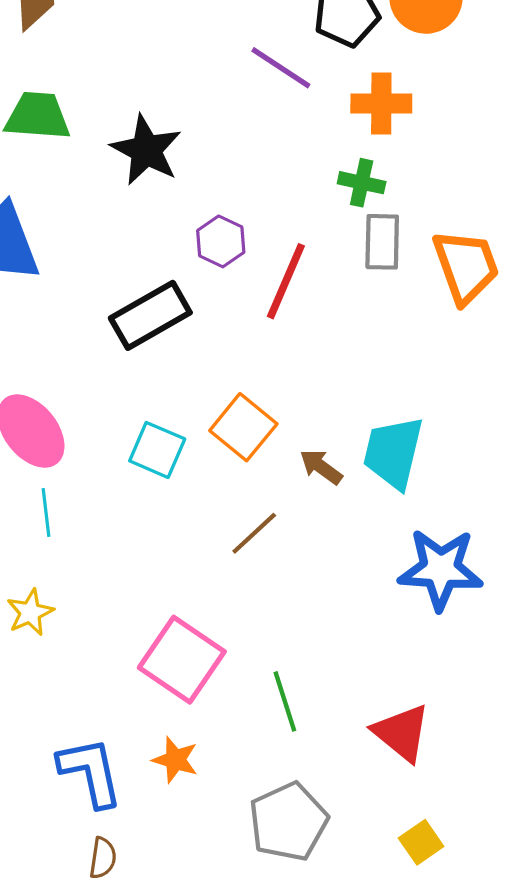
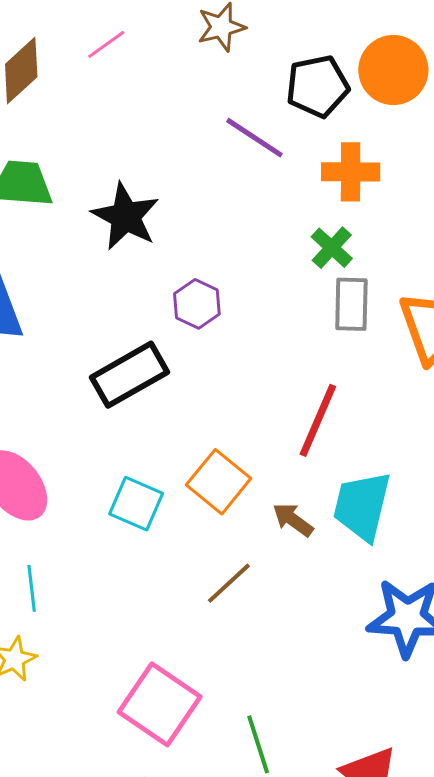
green cross: (362, 183) -> (332, 248), turned 30
red line: (286, 281) -> (318, 420), moved
cyan line: (46, 513) -> (32, 588), moved

